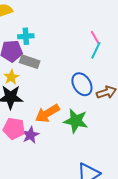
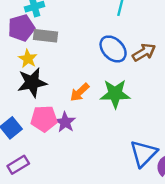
orange arrow: (47, 113) -> (80, 92), size x0.7

